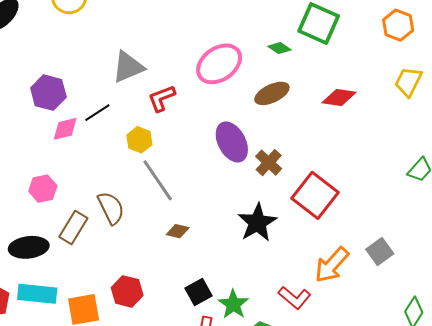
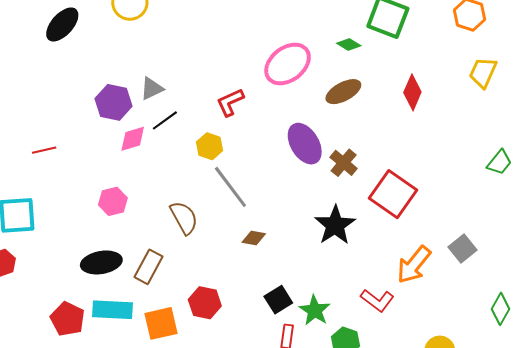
gray triangle: (128, 67) -> (152, 89), moved, size x0.7
red diamond: (339, 98) -> (412, 92), turned -72
brown rectangle: (73, 228) -> (149, 267), moved

